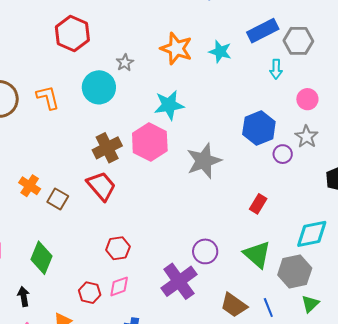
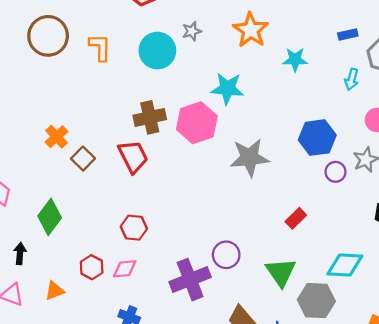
blue rectangle: (263, 31) -> (348, 35), size x0.6
cyan star: (220, 52) -> (295, 60), moved, turned -30

